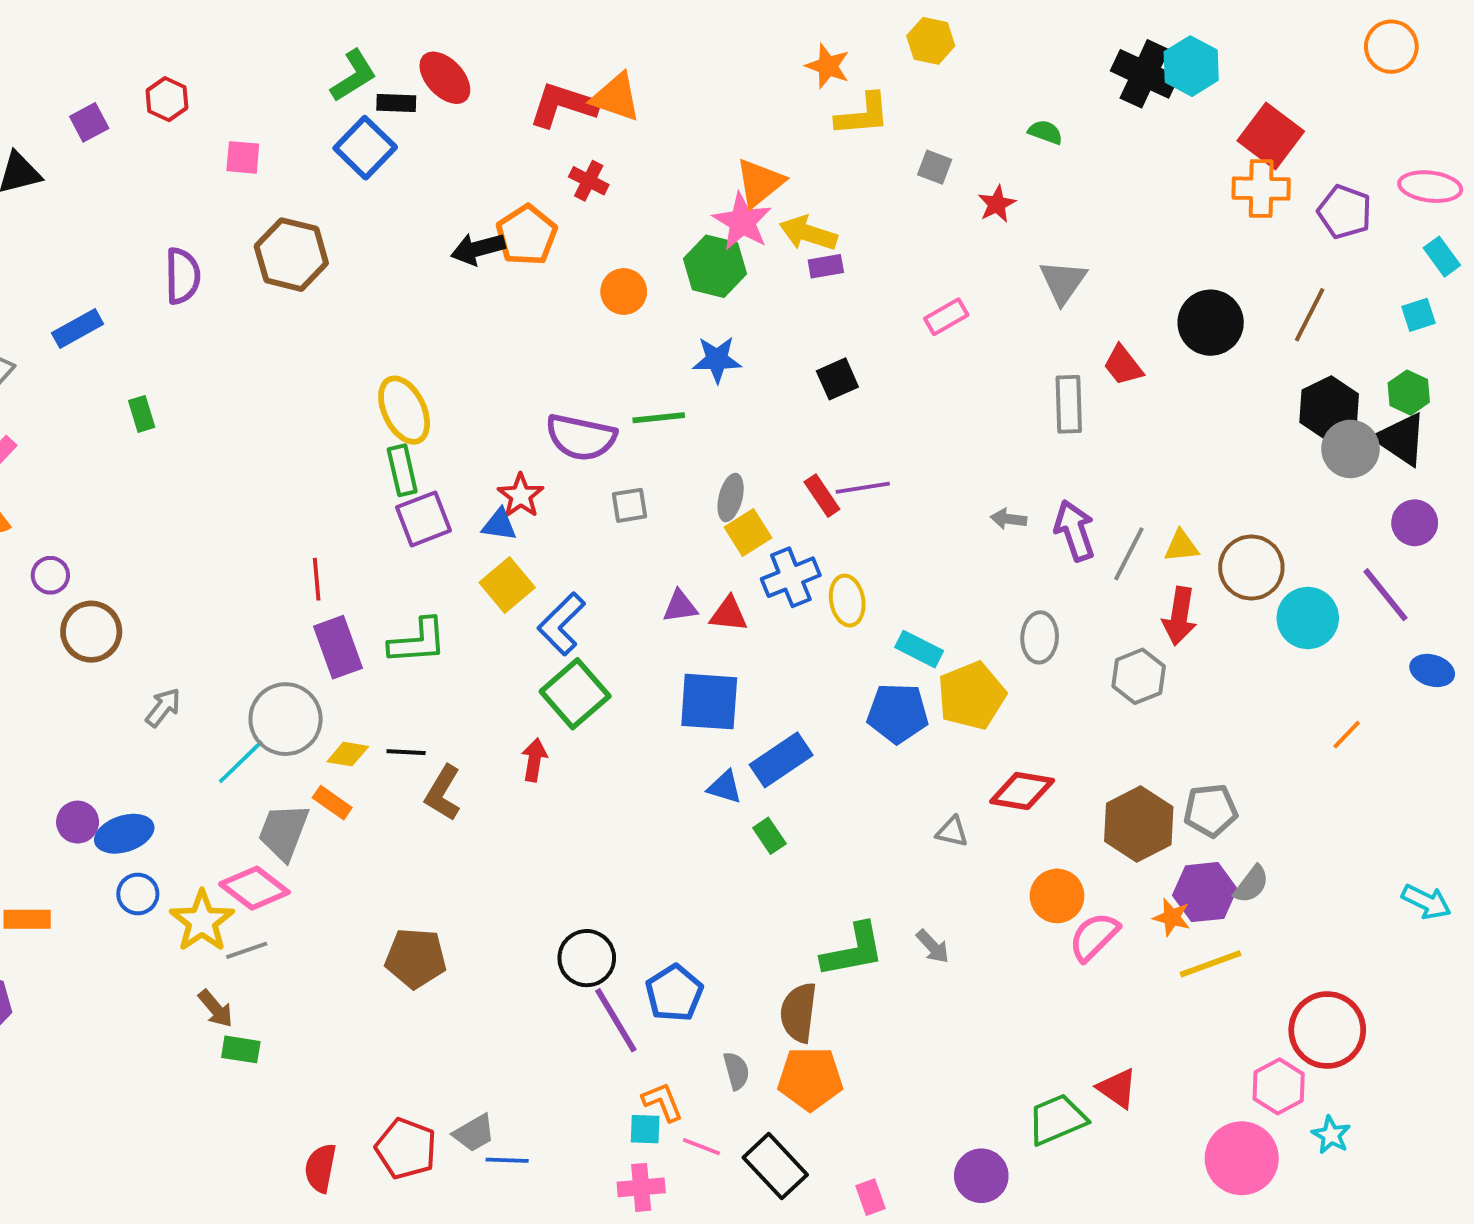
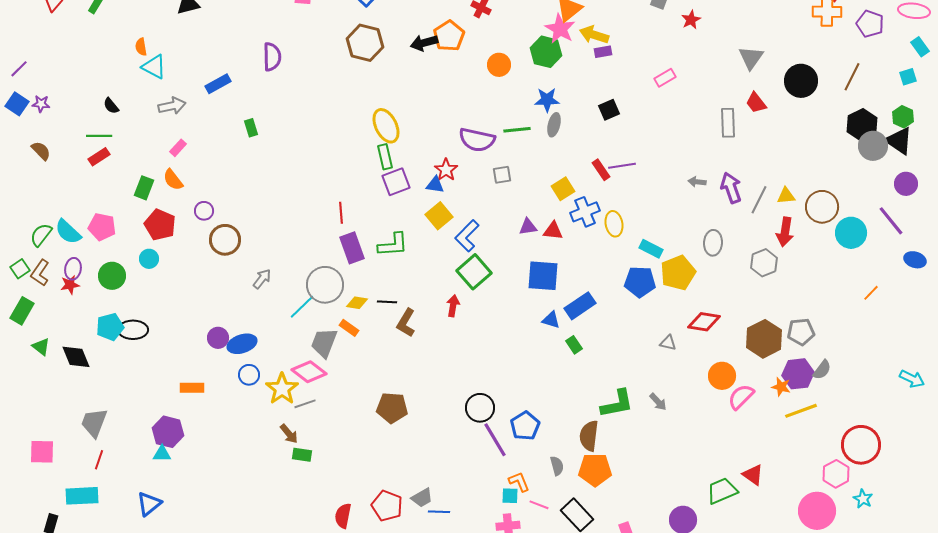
brown hexagon: (291, 255) -> (365, 43), moved
gray triangle: (1063, 282) -> (751, 58), moved
gray ellipse: (731, 498) -> (554, 125), moved

